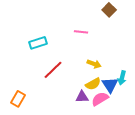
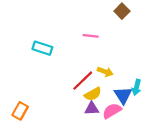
cyan rectangle: (38, 43) -> (42, 48), turned 36
red line: (53, 70) -> (83, 81), moved
yellow semicircle: (93, 84) -> (93, 94), moved

